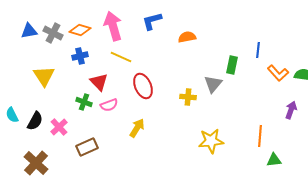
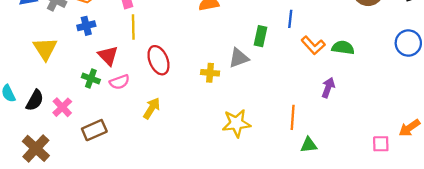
yellow line: (121, 57) -> (133, 27), turned 65
gray triangle: (213, 84) -> (239, 58), turned 30

